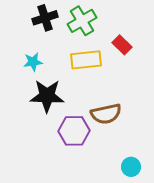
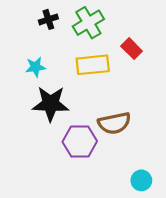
black cross: (45, 18) -> (48, 19), size x0.7

